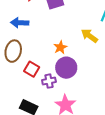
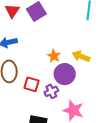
yellow arrow: (89, 36) -> (81, 56), moved

